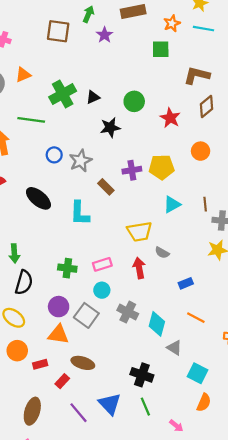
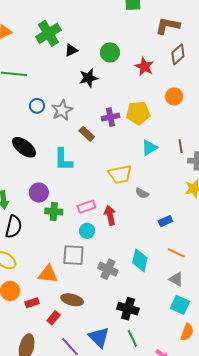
green cross: (63, 94) -> (48, 33), moved
red arrow: (139, 268) -> (110, 215), moved
purple circle: (59, 307) -> (39, 193), moved
gray cross: (128, 312) -> (108, 269), moved
gray square: (86, 315) -> (73, 255), turned -30
gray triangle: (174, 348) -> (176, 279), moved

